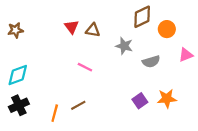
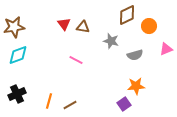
brown star: (16, 30) -> (14, 27), size x1.5
cyan diamond: (18, 75) -> (18, 55), moved
orange star: (167, 99) -> (136, 86), moved
purple square: (140, 101) -> (124, 104), moved
brown line: (78, 105) -> (70, 105), moved

